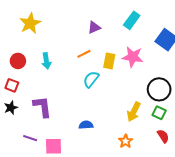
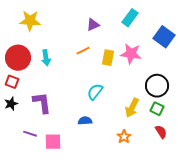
yellow star: (30, 23) -> (30, 21), turned 30
red circle: (18, 61) -> (18, 58), size x1.6
cyan semicircle: (91, 79) -> (95, 92), moved

